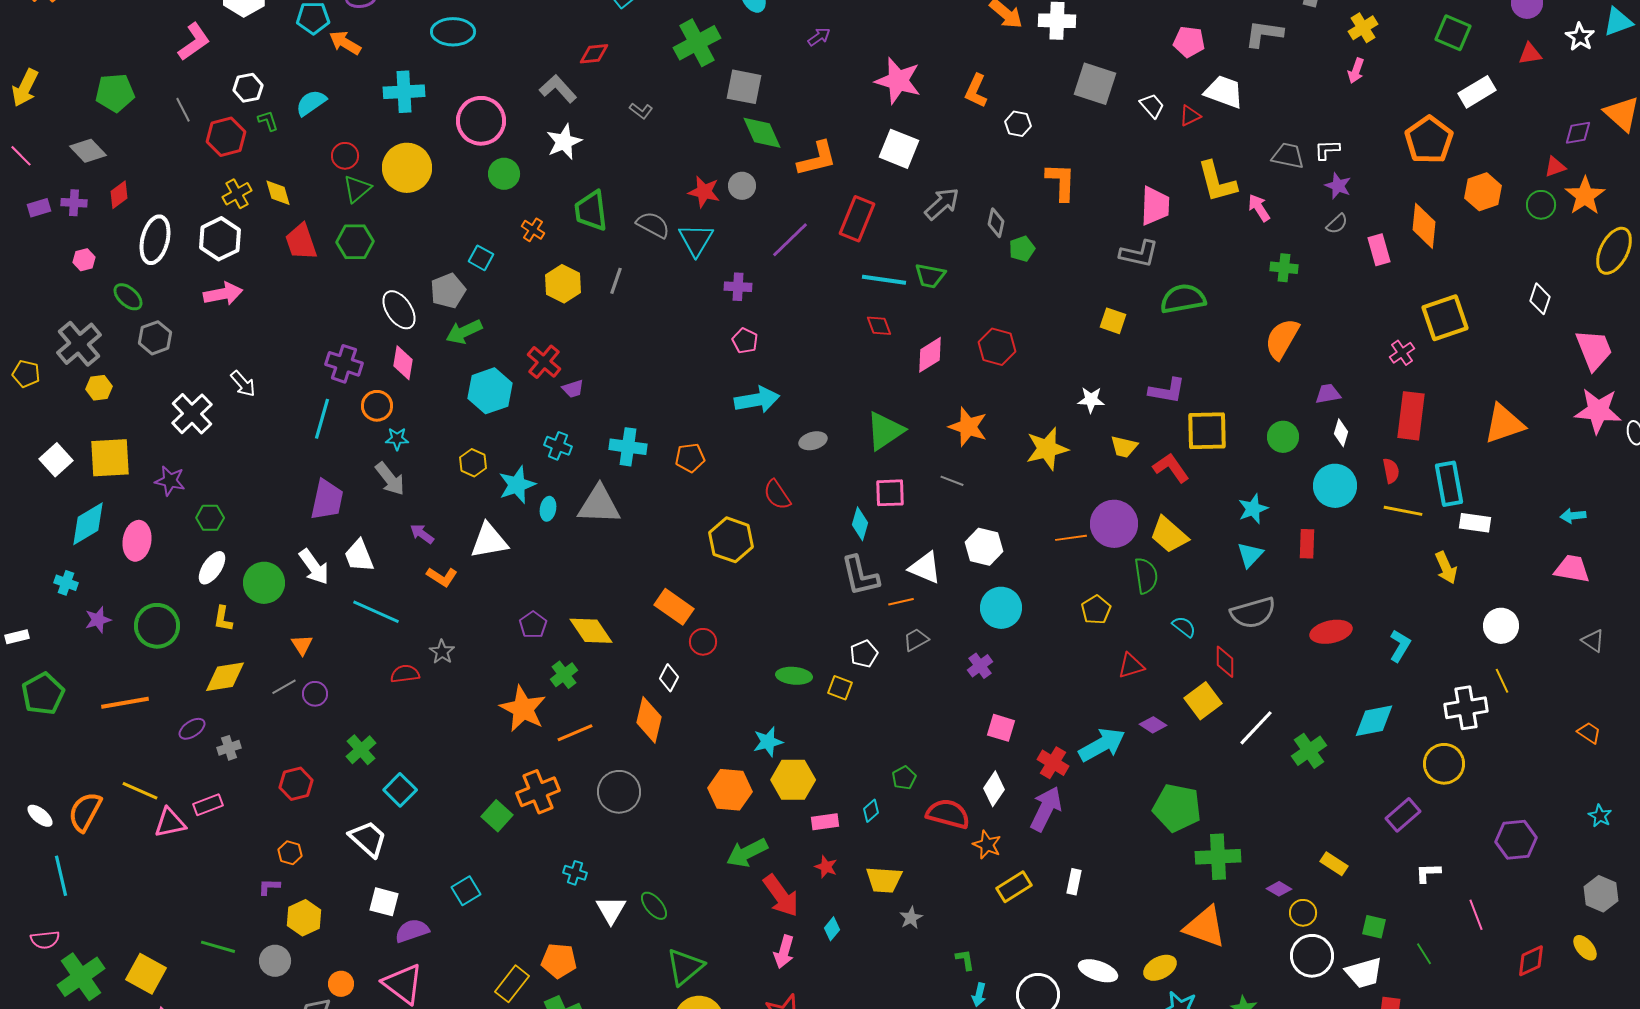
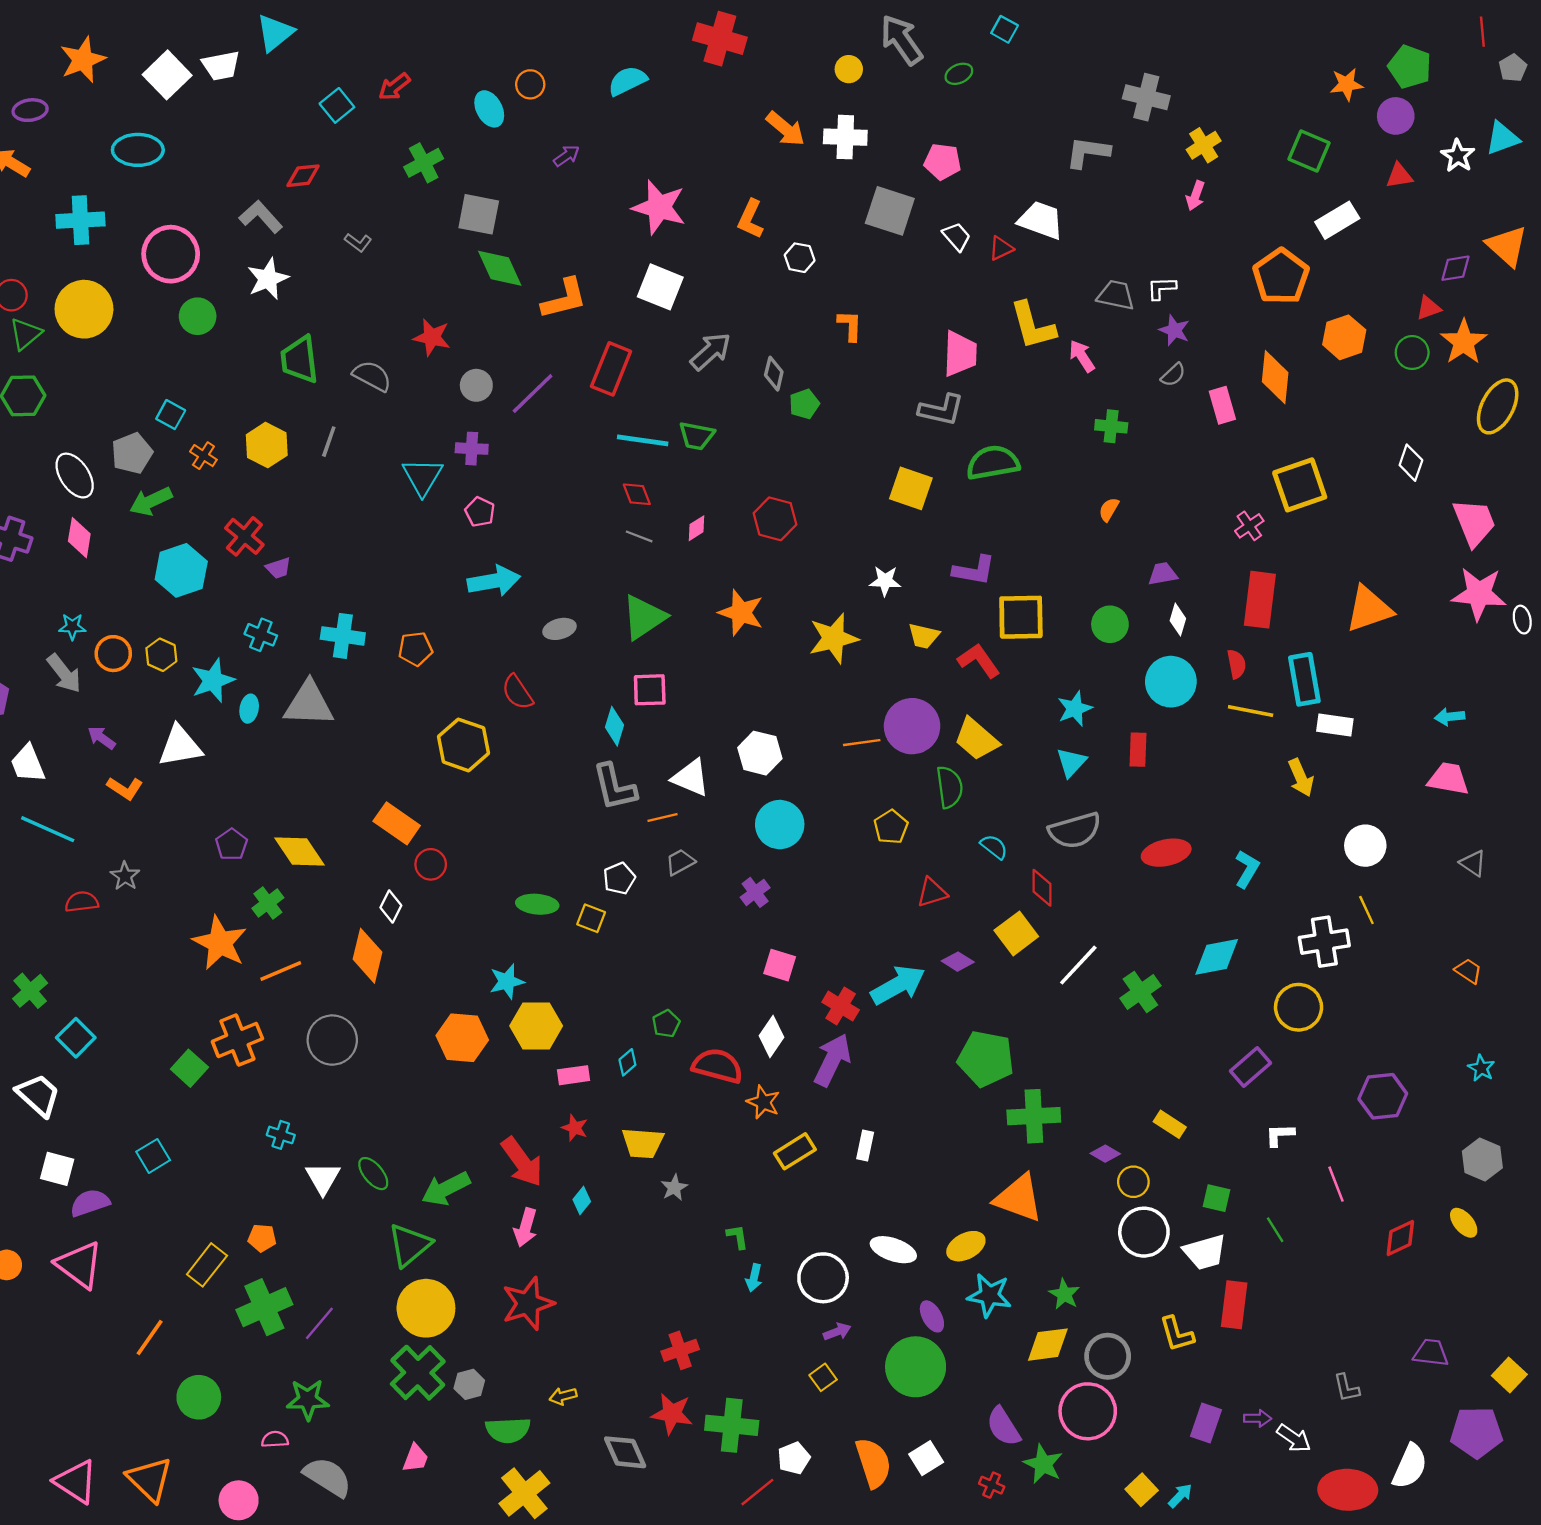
pink pentagon: (1189, 42) -> (942, 162), moved
green cross: (697, 43) -> (424, 163), size x0.7
orange L-shape: (1061, 182) -> (850, 326), size x0.7
gray circle: (742, 186) -> (476, 385), moved
orange cross: (533, 230) -> (203, 456), moved
cyan triangle: (696, 240) -> (422, 477), moved
yellow square: (1113, 321) -> (911, 488), size x1.4
orange semicircle: (1282, 339) -> (1109, 509), size x0.5
pink diamond: (930, 355) -> (697, 528), size x0.6
orange circle: (377, 406) -> (113, 654), moved
gray line: (952, 481) -> (639, 536), moved
green arrow: (747, 853) -> (446, 1189), moved
orange pentagon: (559, 961) -> (262, 1238), size x0.7

